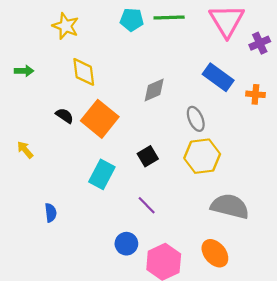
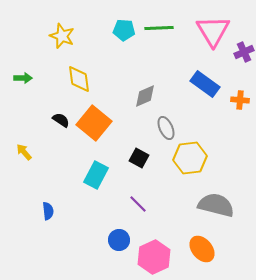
gray ellipse: (196, 119) -> (166, 128), moved
black square: (148, 156) -> (139, 158), turned -30

